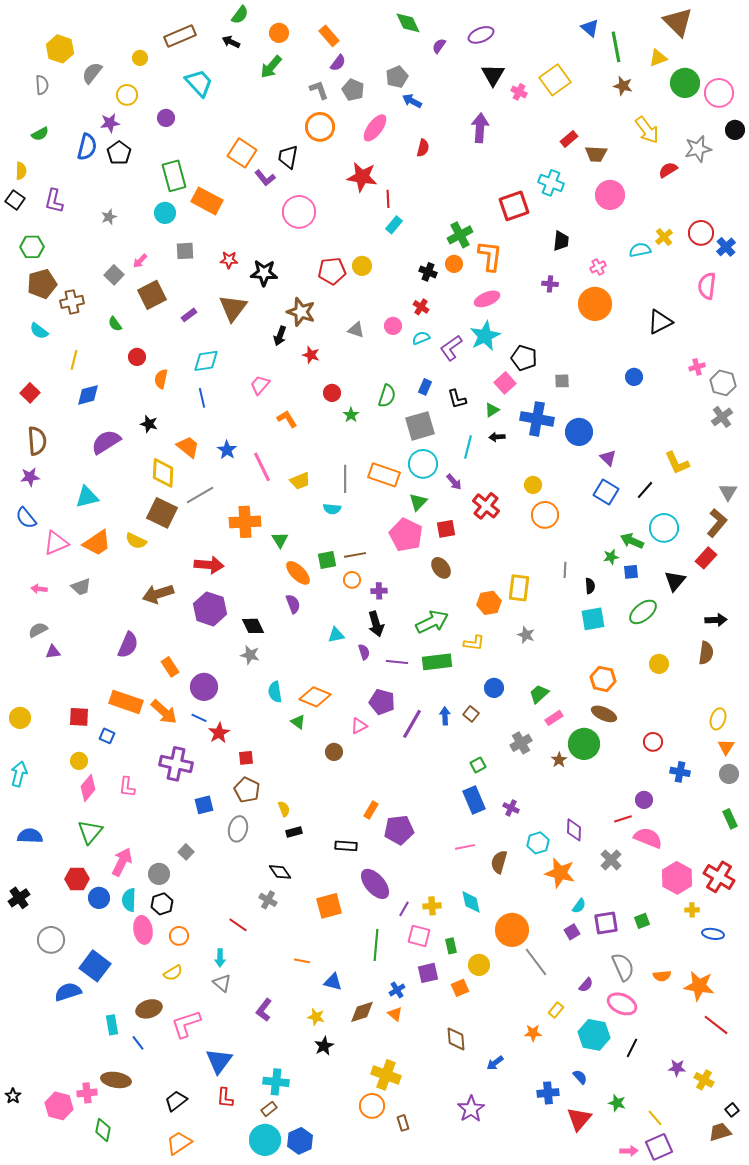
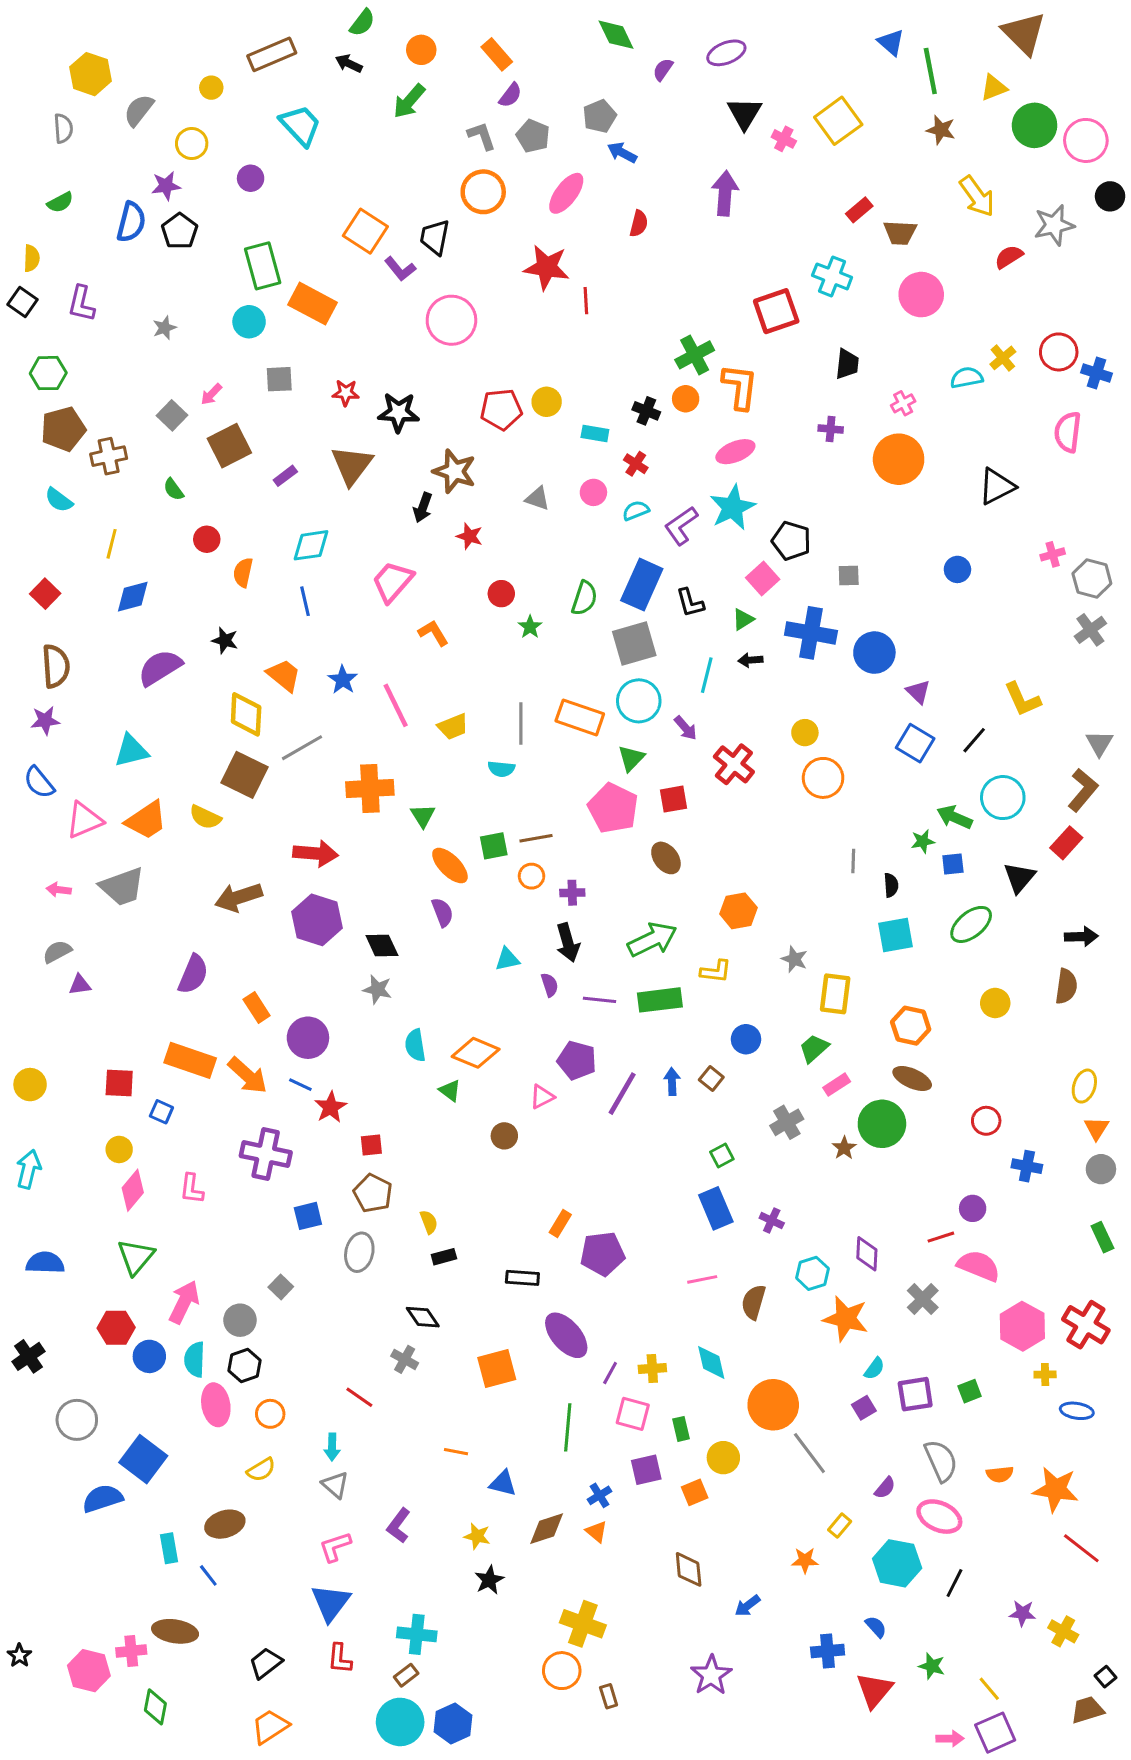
cyan rectangle: (394, 225) -> (595, 434), moved, turned 60
blue cross: (726, 247) -> (1096, 373), turned -30
pink trapezoid: (260, 385) -> (393, 582), size x1.4
blue rectangle: (425, 387) -> (642, 585), size x2.0
gray trapezoid: (81, 587) -> (122, 887), size x1.5
yellow rectangle: (519, 588) -> (835, 994), moved
pink L-shape: (186, 1024) -> (335, 1547), moved, size x0.7

